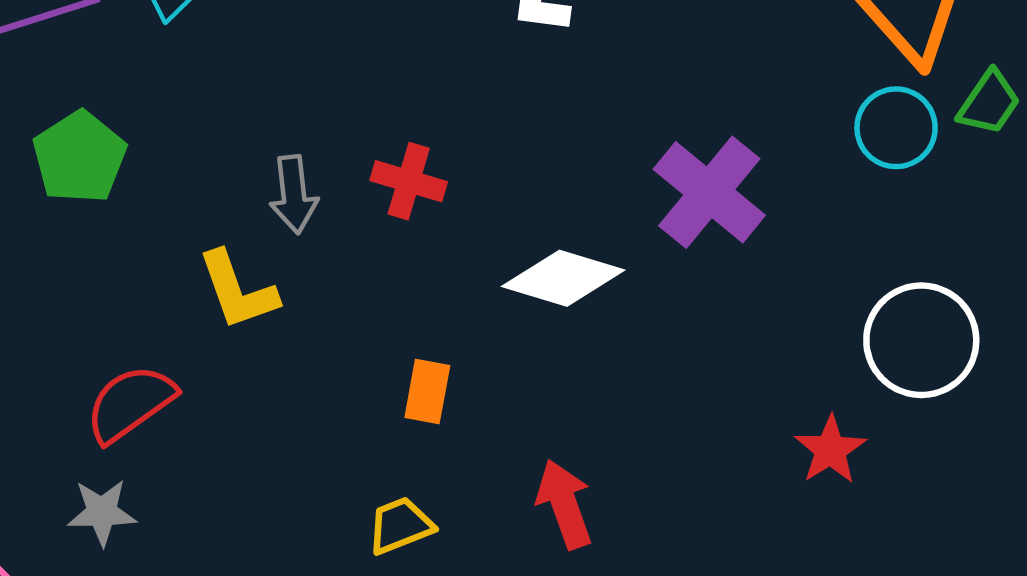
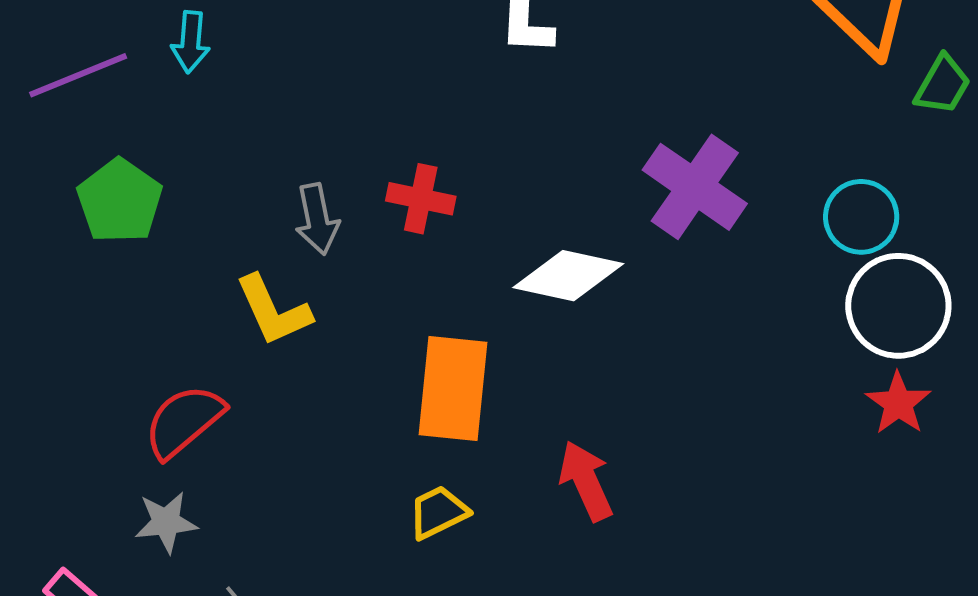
cyan circle: (896, 128) -> (861, 217), moved
orange rectangle: (427, 392) -> (453, 389), size x1.8
red star: (830, 450) -> (898, 403), moved

